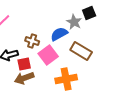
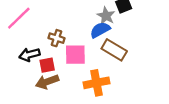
blue semicircle: (59, 34) -> (100, 30), moved
pink square: (48, 55) -> (75, 55), turned 36

